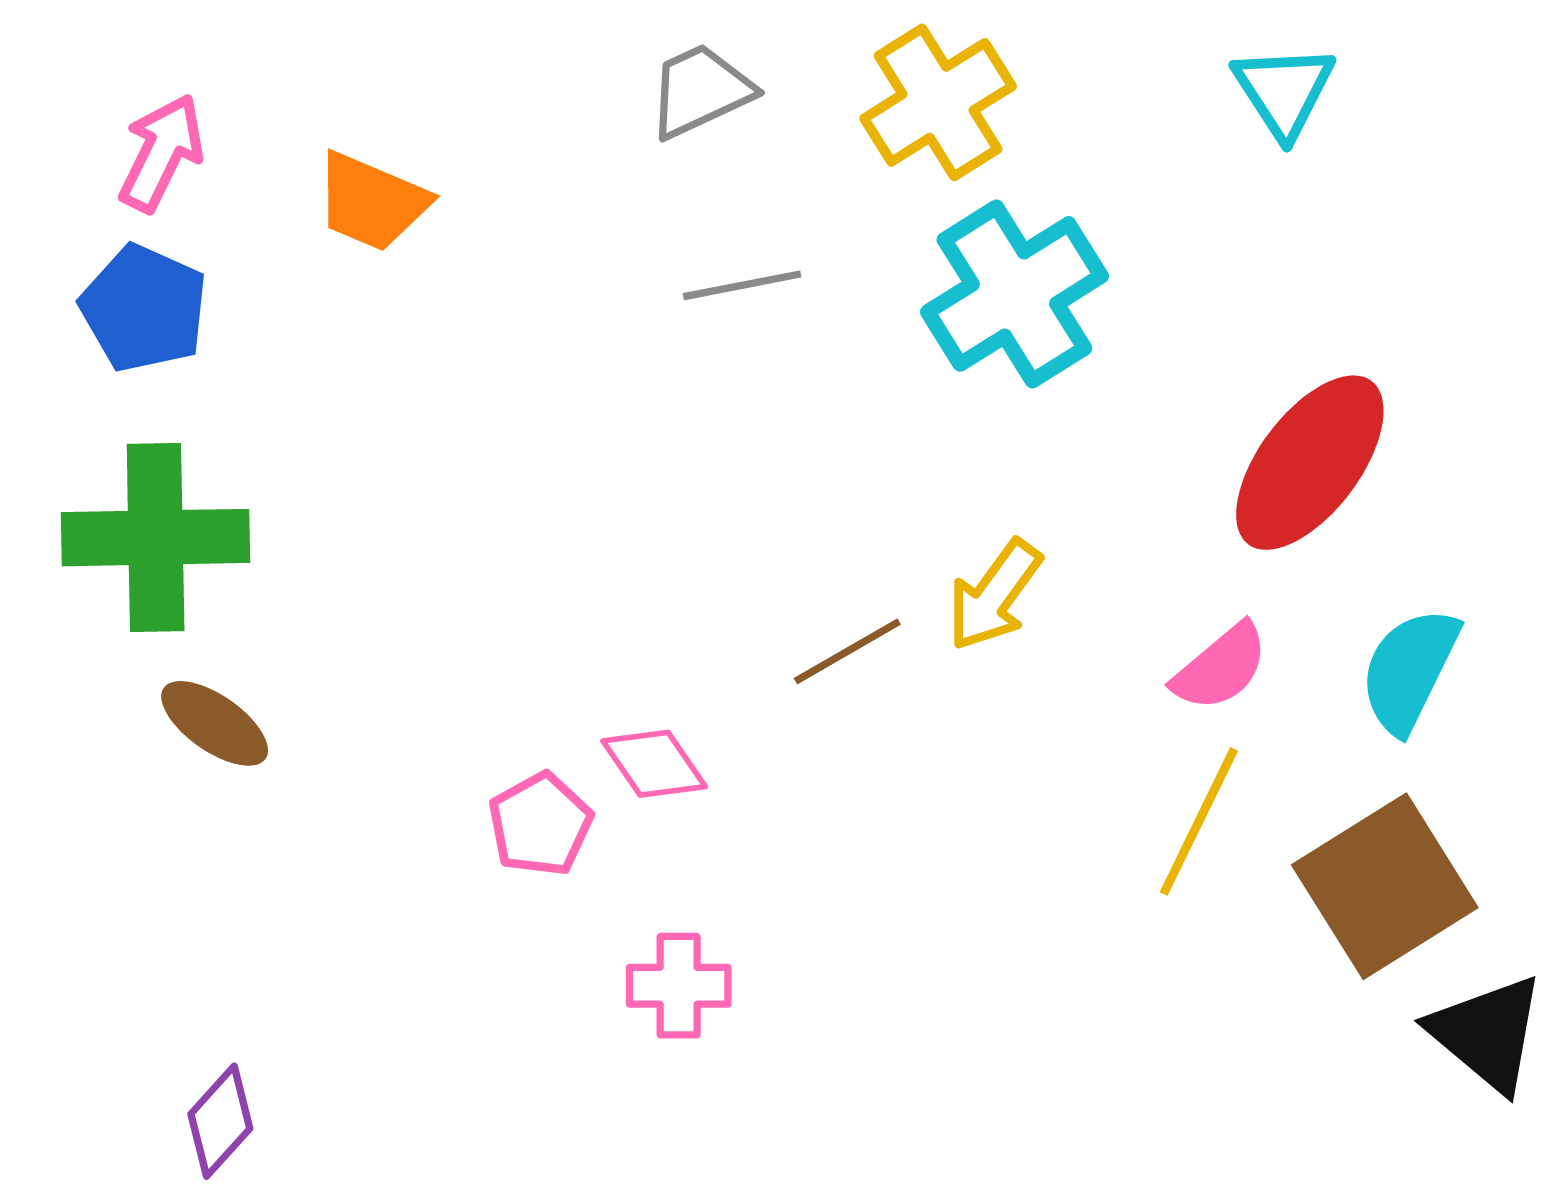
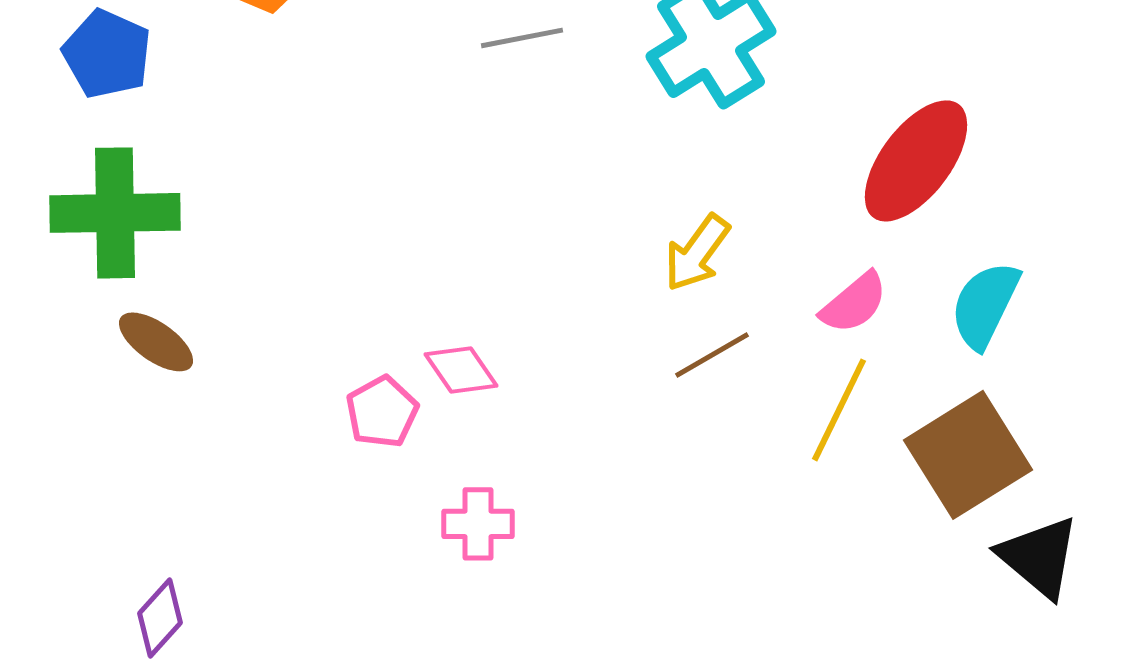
brown line: (847, 651) -> (712, 355), moved

